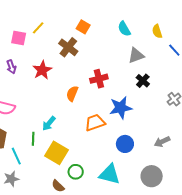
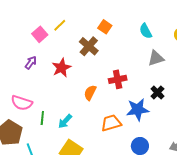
pink square: (19, 38) -> (40, 34), turned 35
purple arrow: (11, 67) -> (31, 63), turned -128
black cross: (143, 81) -> (157, 92), moved
green line: (33, 139) -> (42, 118), moved

